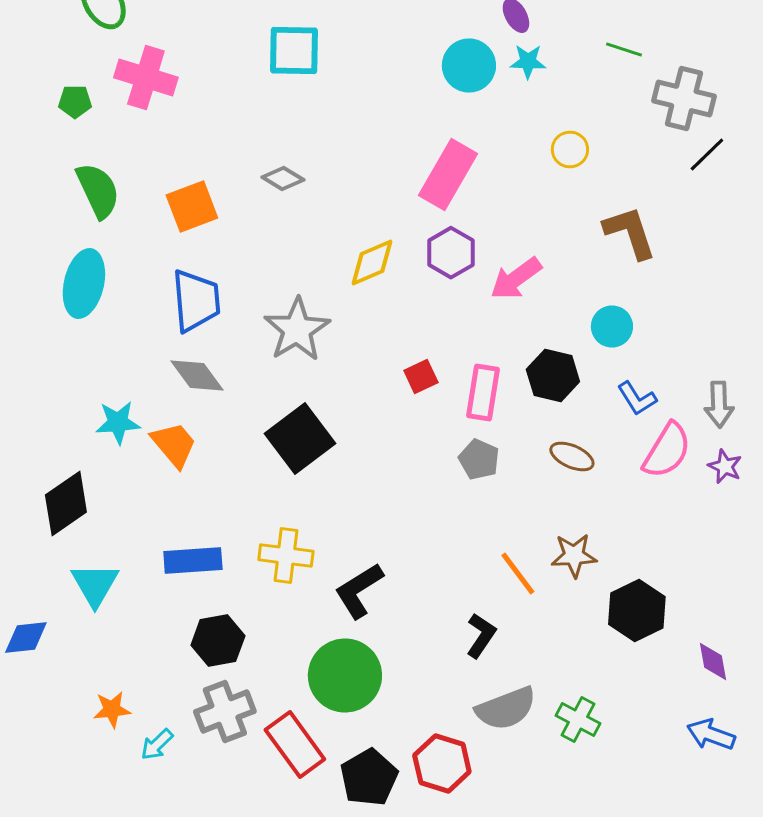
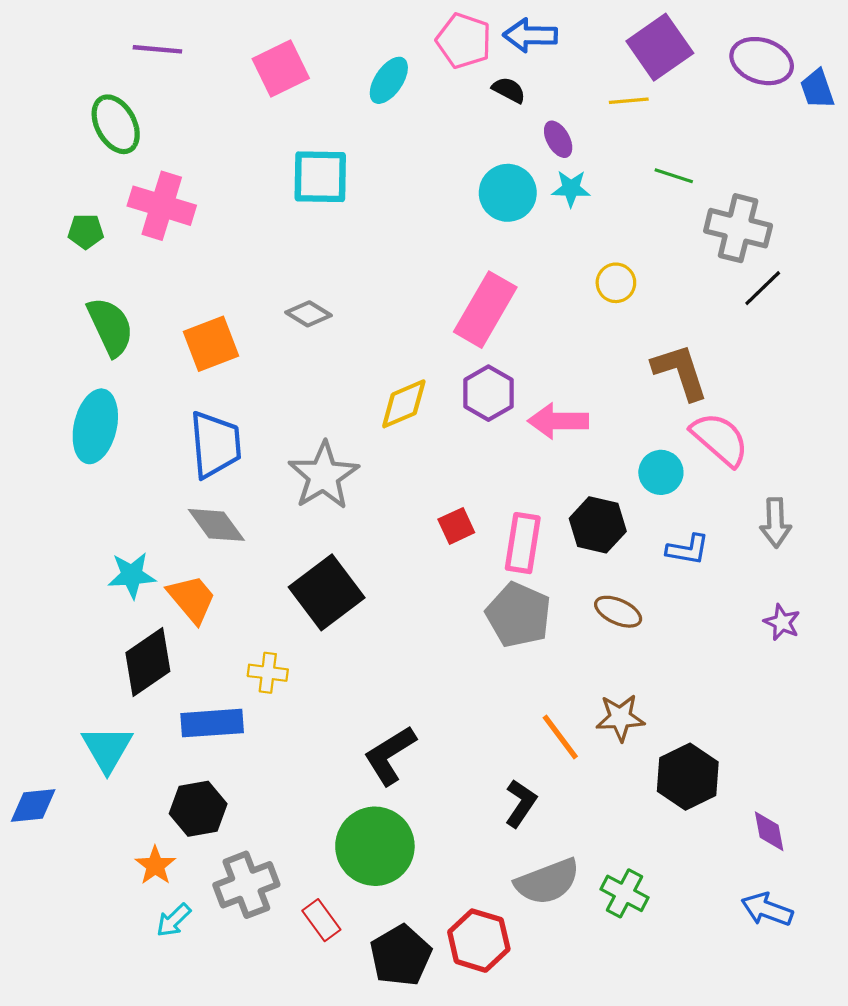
pink arrow: (516, 278) -> (558, 421), turned 36
blue L-shape: (637, 398) -> (688, 550), turned -48
gray arrow: (719, 404) -> (776, 523), moved
pink semicircle: (667, 450) -> (720, 439), moved, turned -80
gray pentagon: (479, 460) -> (518, 615), size x1.5
black diamond: (66, 504) -> (148, 662), moved
yellow cross: (286, 556) -> (268, 673), moved, size x0.7
black hexagon: (218, 640) -> (198, 809), moved
orange star: (112, 710) -> (155, 866), moved, turned -30
red rectangle: (295, 744) -> (321, 920), size x0.6

